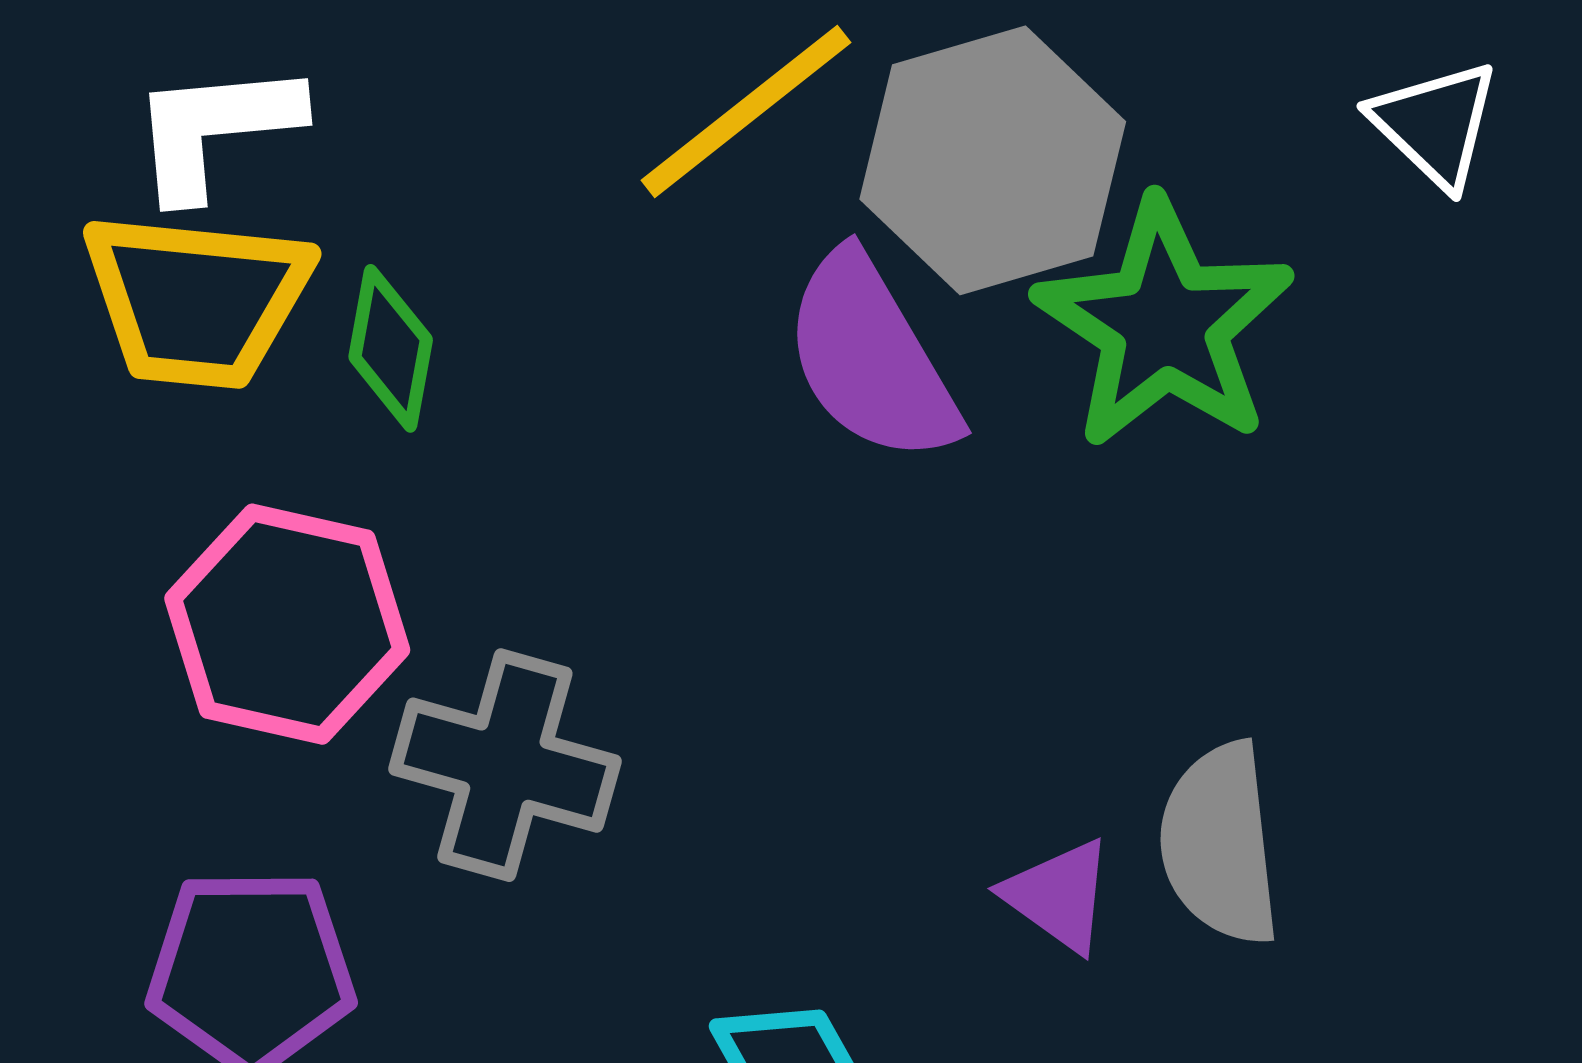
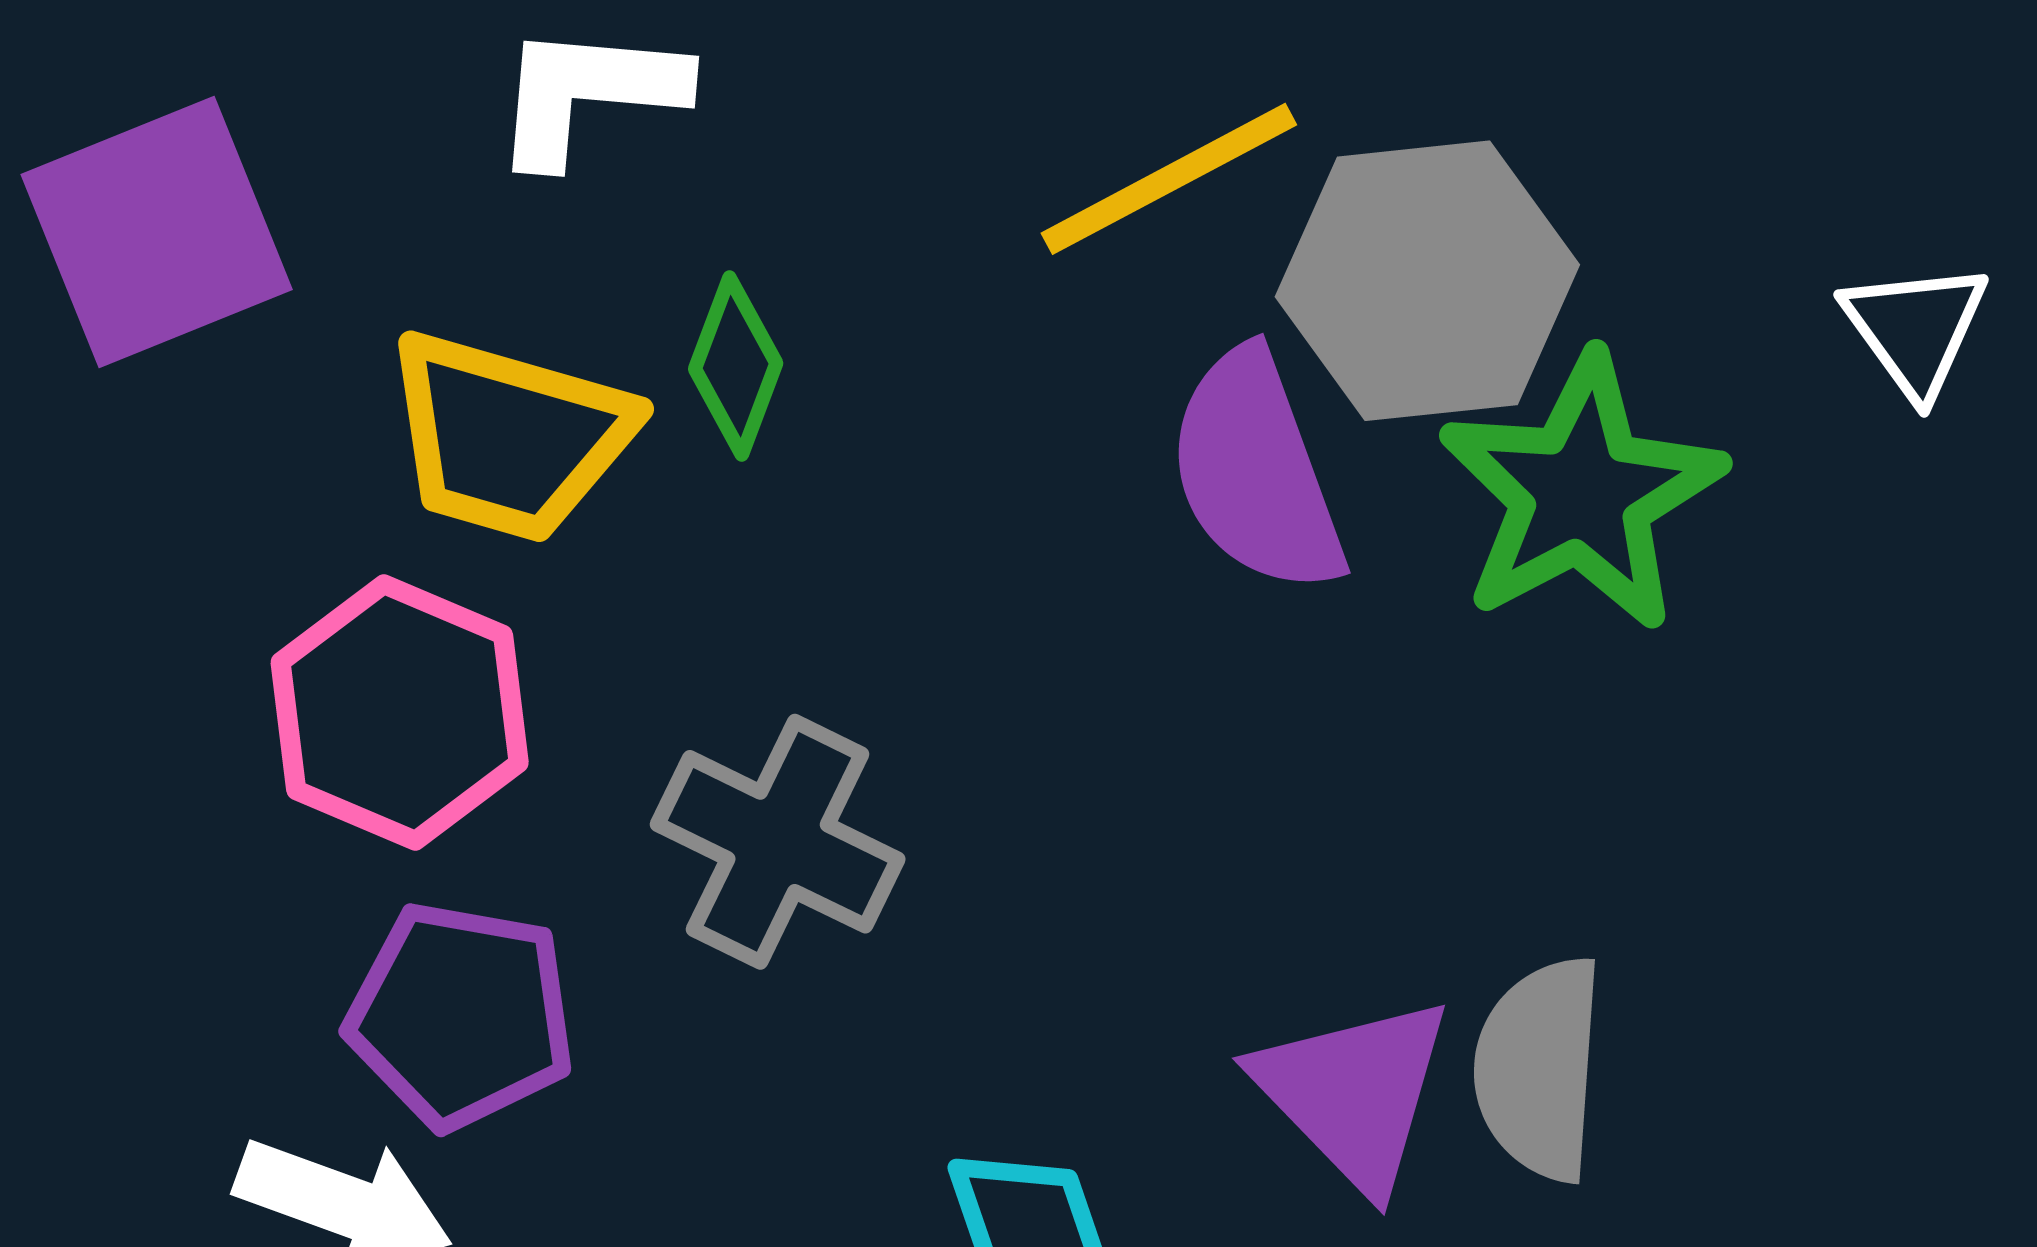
yellow trapezoid: (197, 300) -> (509, 437), moved
pink hexagon: (287, 624) -> (400, 713), moved
purple triangle: (1059, 896) -> (1354, 1093), size x1.6

